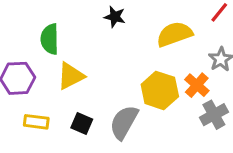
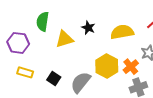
black star: (115, 17) -> (88, 28), moved
yellow triangle: (71, 76) -> (64, 39), moved

